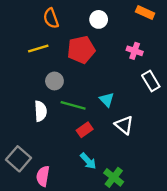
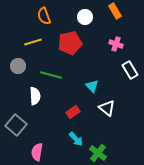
orange rectangle: (145, 12) -> (115, 11), moved, turned 35
gray circle: (54, 81) -> (18, 66), moved
green line: (73, 105) -> (51, 75), moved
gray square: (18, 159) -> (16, 125), moved

